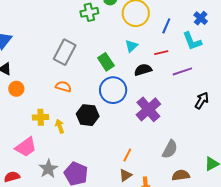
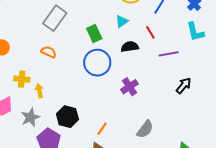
cyan L-shape: (192, 41) -> (195, 32), moved
red line: (161, 53) -> (150, 32), turned 64
purple cross: (148, 109) -> (129, 87), size x0.7
black hexagon: (88, 115) -> (67, 117), moved
gray star: (48, 169) -> (30, 117), moved

